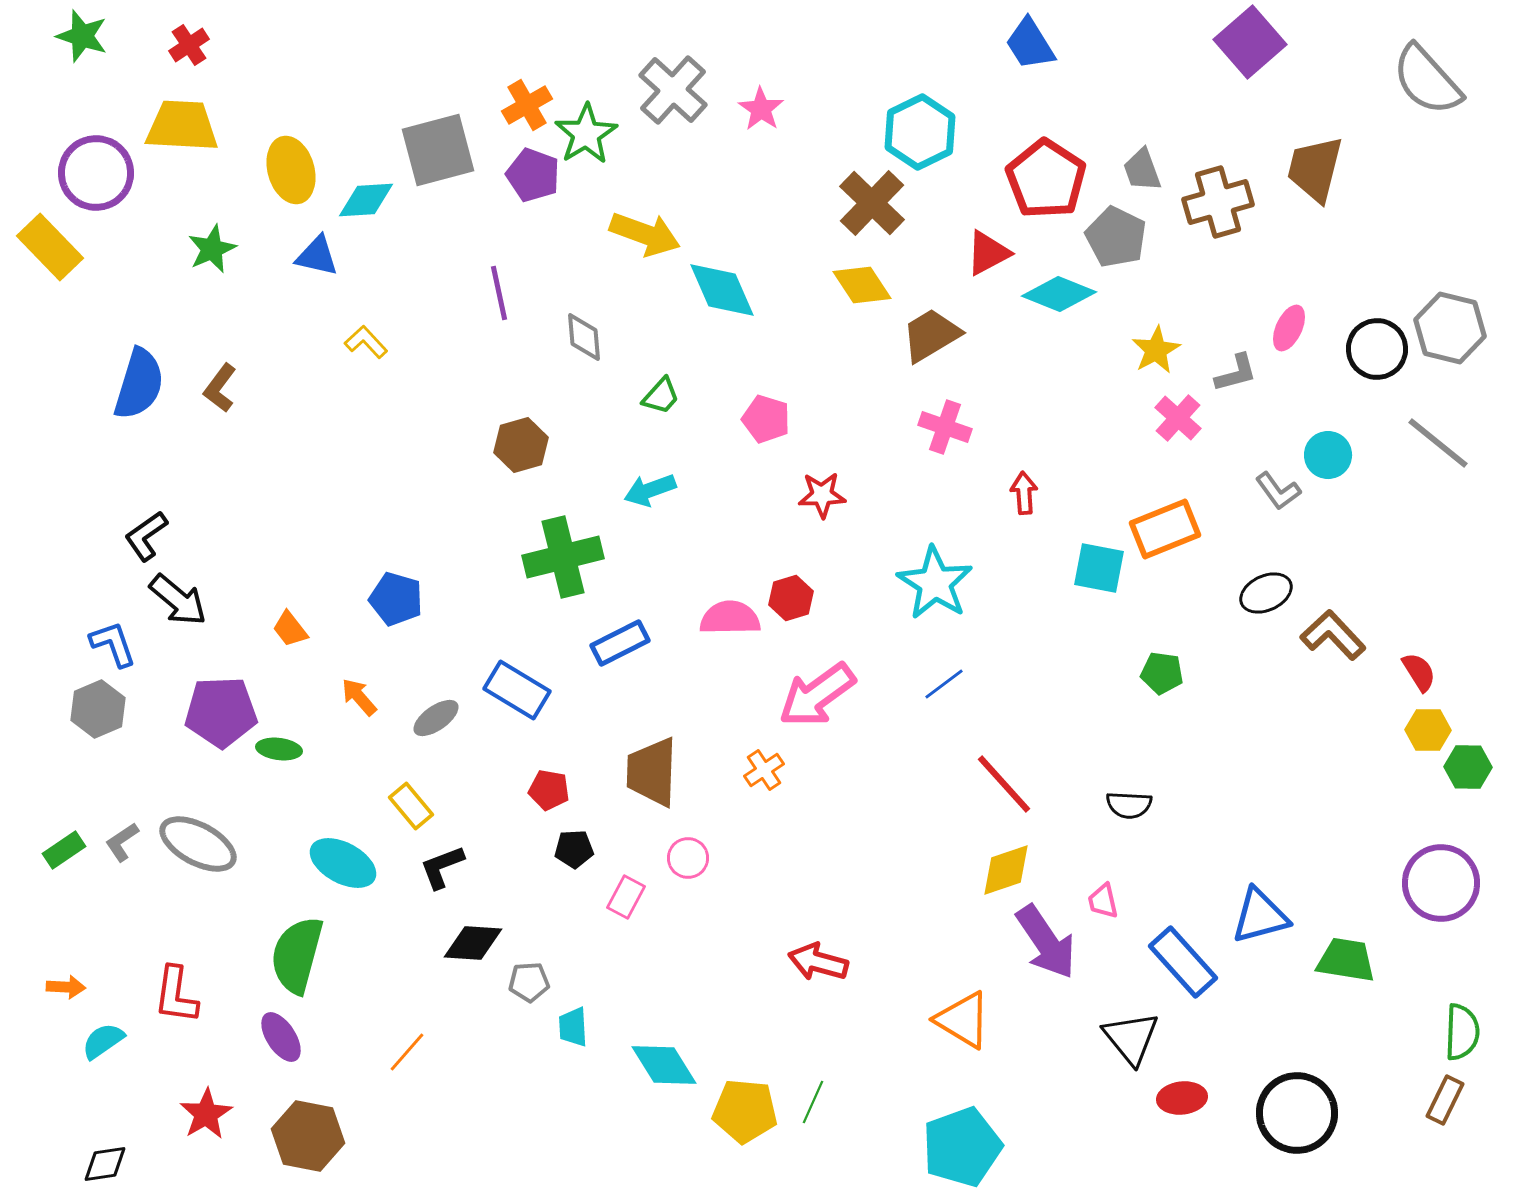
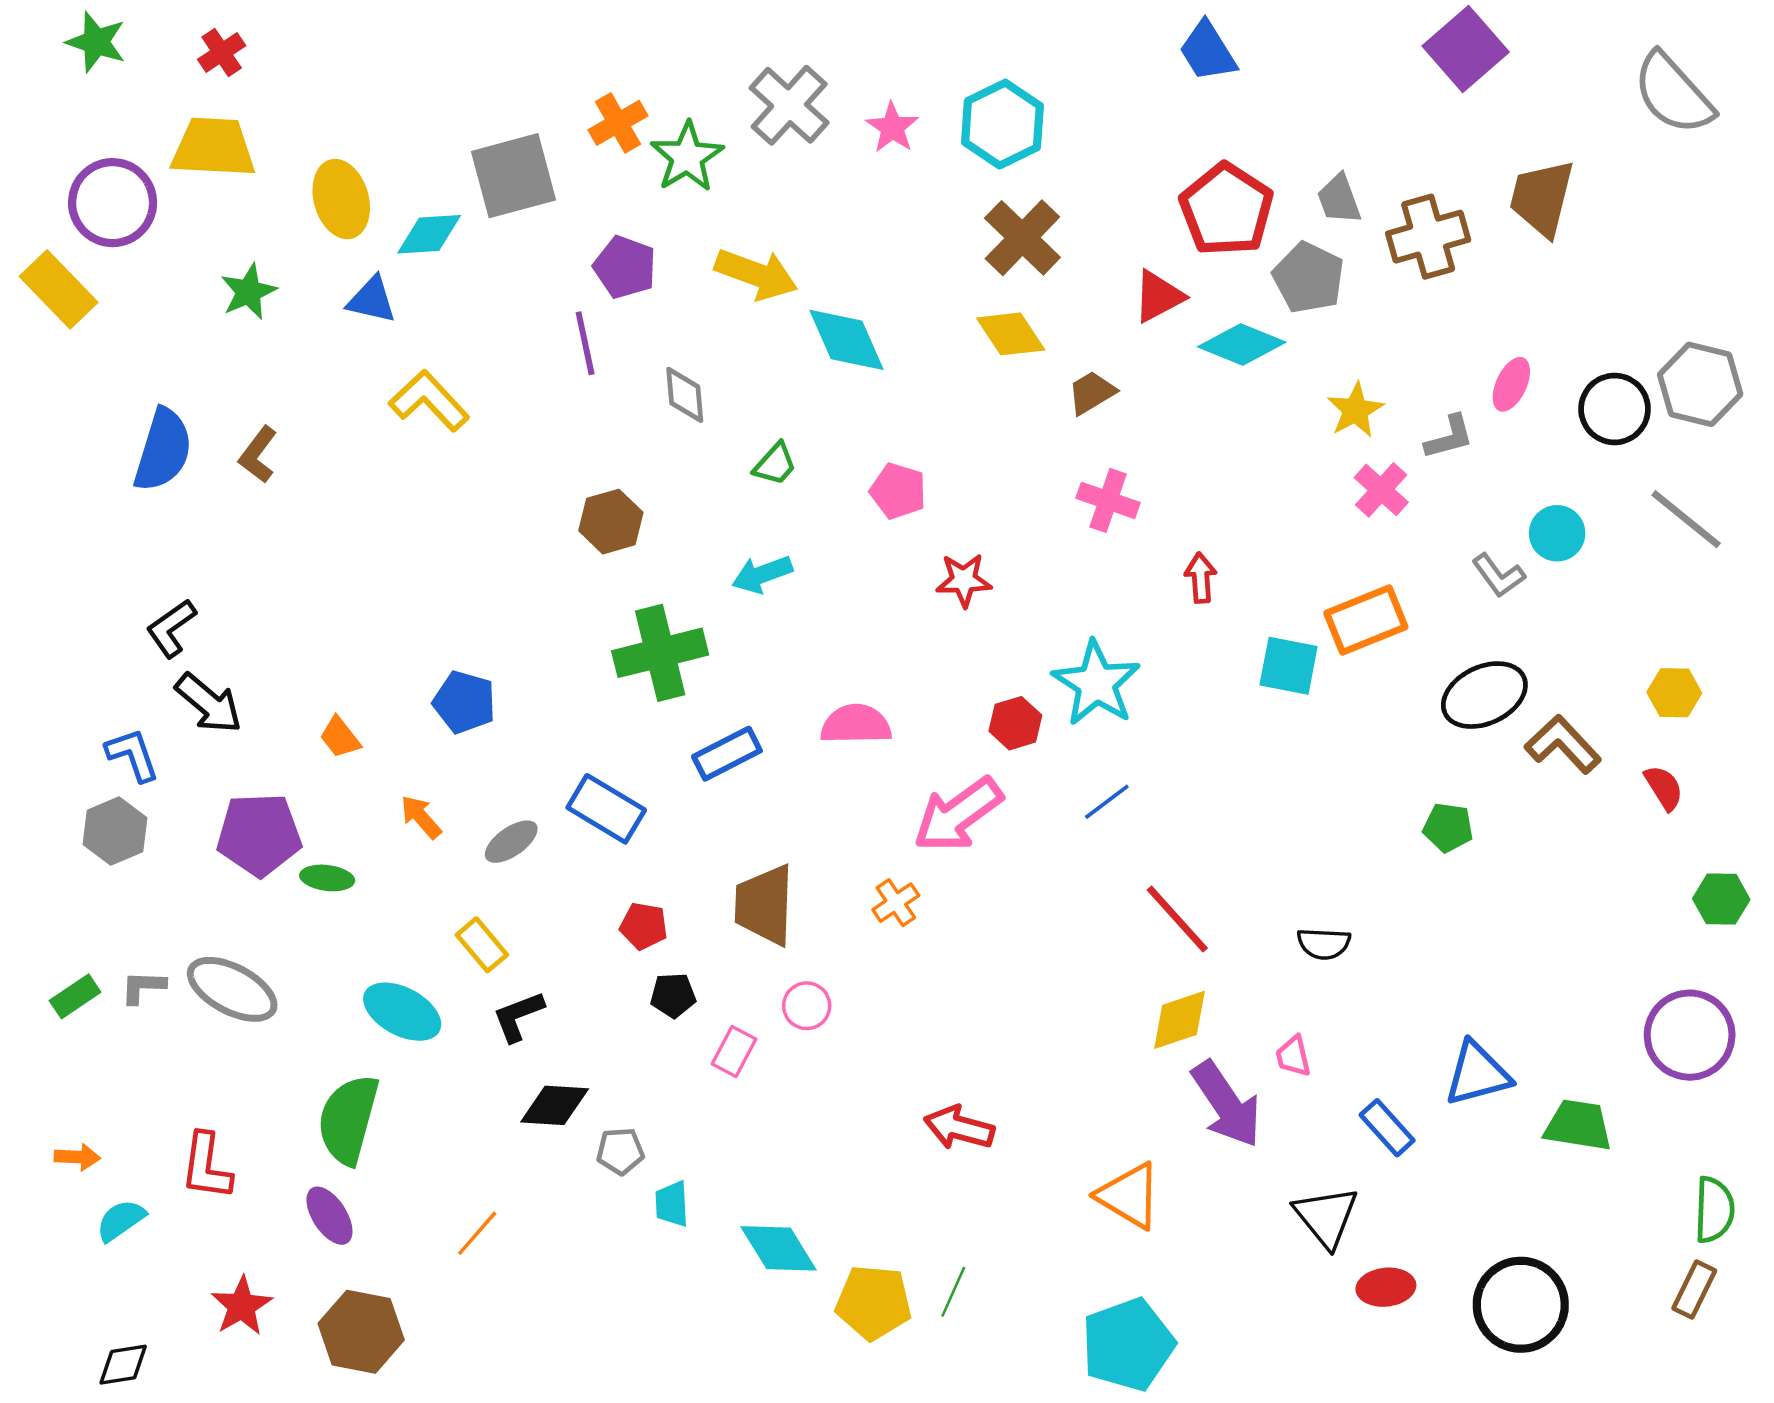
cyan hexagon: (920, 132) -> (1002, 124), moved
purple pentagon: (533, 175) -> (625, 267), moved
brown trapezoid: (931, 335) -> (1092, 393), size x0.7
yellow L-shape: (366, 342) -> (429, 401), size x1.6
black ellipse: (1266, 593) -> (1484, 695), size x1.4
red hexagon: (791, 598) -> (1015, 723), moved
green pentagon: (1162, 673) -> (1448, 828), moved
yellow hexagon: (1428, 730) -> (1674, 693), moved
gray L-shape: (122, 842) -> (143, 987), turned 36
blue rectangle: (1183, 962) -> (1387, 1128), size x0.7

